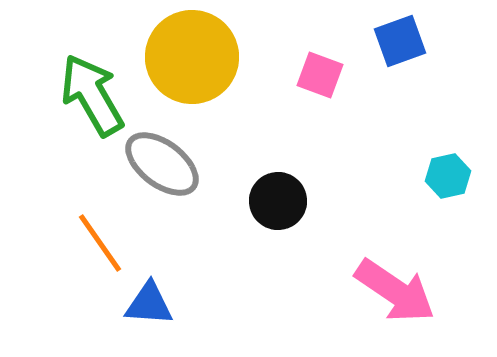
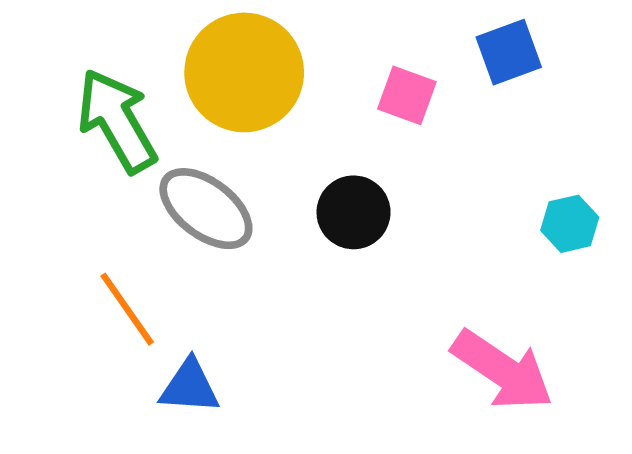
black circle: (278, 201) -> (354, 212), moved

